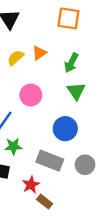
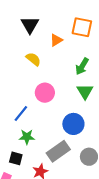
orange triangle: (39, 53) -> (56, 40), moved
yellow semicircle: (16, 58) -> (33, 59), turned 77
gray rectangle: (50, 161) -> (58, 151), turned -60

